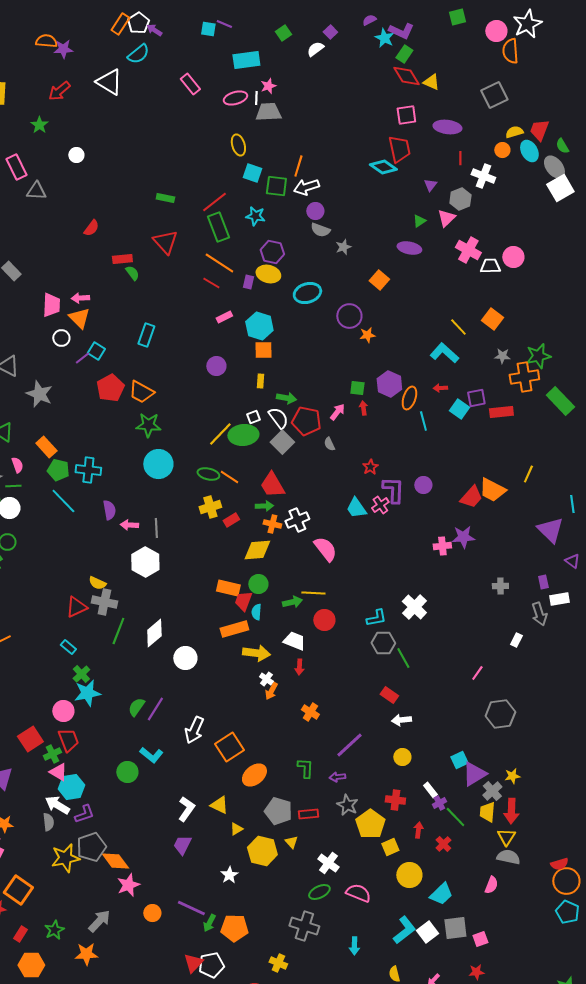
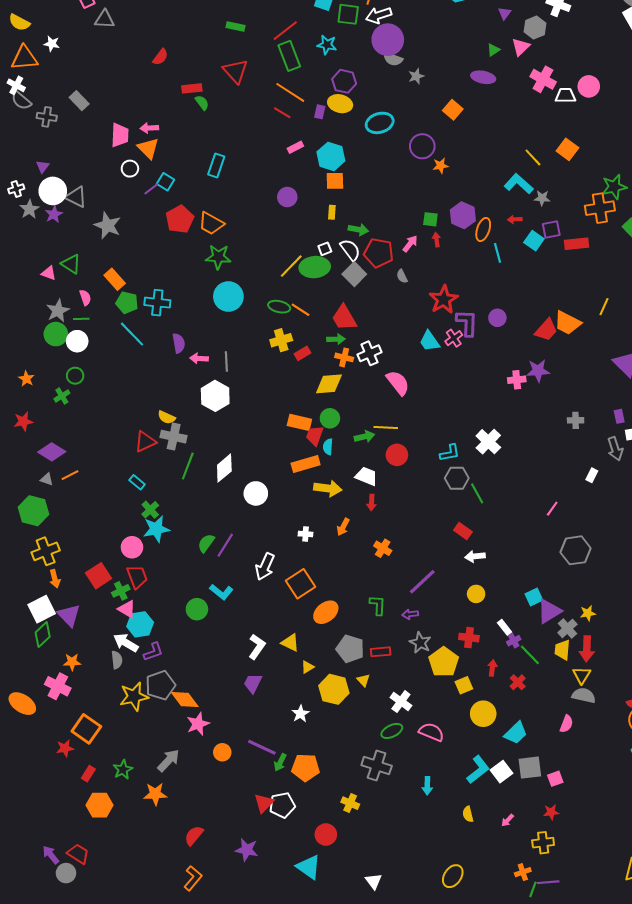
purple circle: (315, 211) -> (388, 40), size x1.8
gray star: (502, 356) -> (542, 198), moved
red star: (370, 467) -> (444, 300), size x1.8
white cross: (266, 679) -> (306, 534), moved, turned -32

